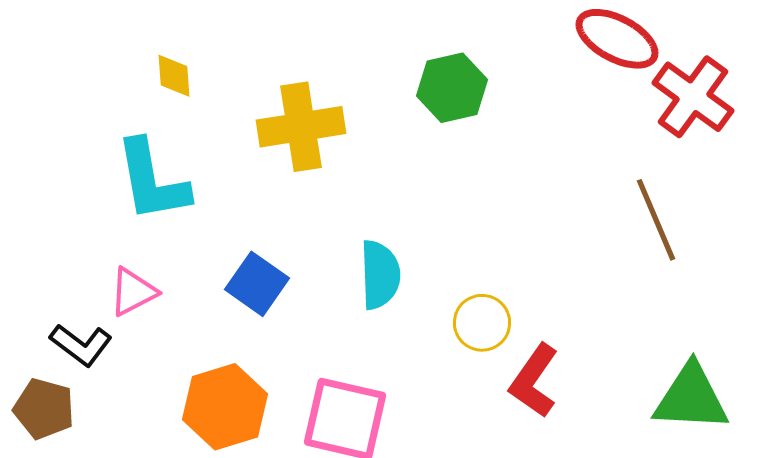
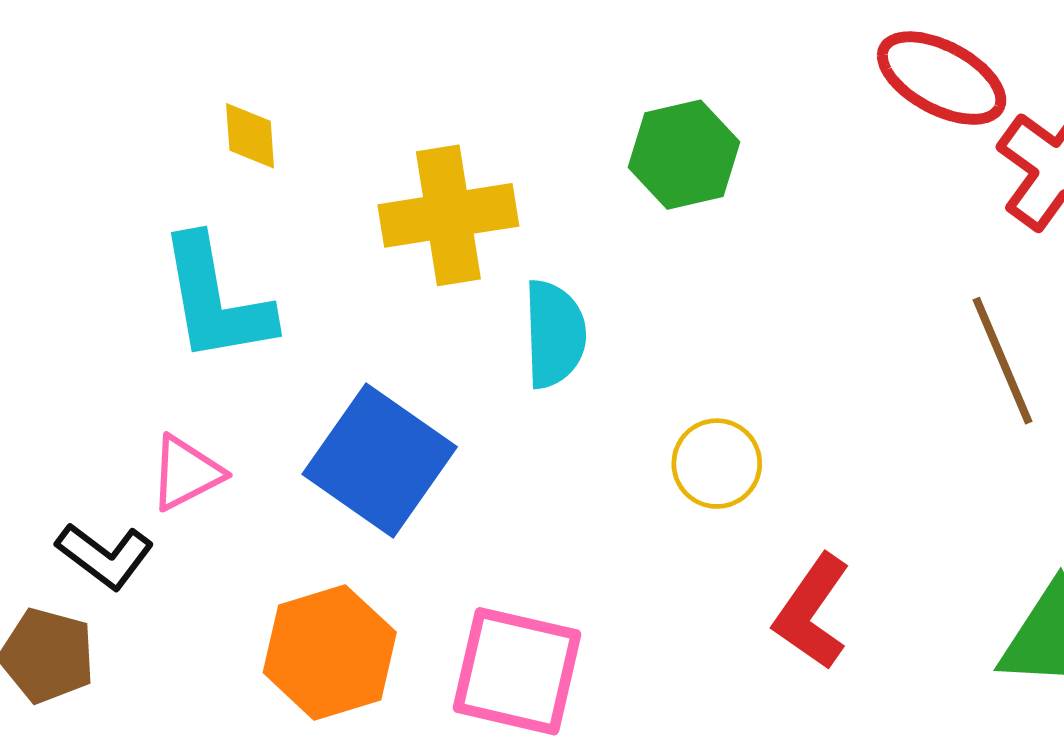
cyan semicircle: (380, 275) -> (554, 334), moved
blue square: (257, 284) -> (380, 460), size x1.5
yellow circle: (482, 323) -> (717, 464), moved

